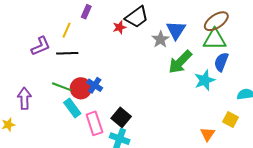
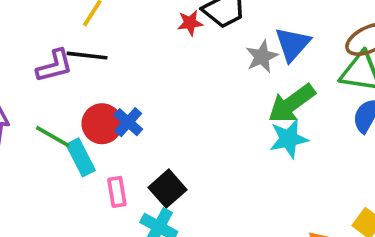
purple L-shape: (41, 46) -> (55, 66), moved
cyan star: (205, 80) -> (289, 139), moved
green line: (62, 87) -> (53, 136), moved
pink rectangle: (94, 123) -> (117, 192), size x0.7

